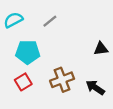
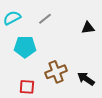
black triangle: (101, 49) -> (88, 28), moved
red square: (23, 82) -> (27, 87), moved, turned 35

